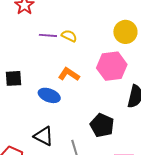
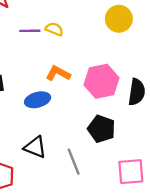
pink hexagon: (112, 66) -> (102, 81), moved
blue ellipse: (49, 95) -> (38, 100), turned -30

